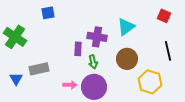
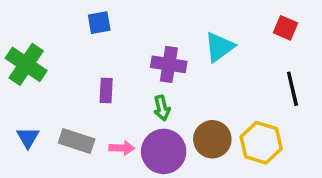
blue square: (48, 13) -> (99, 23), moved
purple rectangle: (78, 49) -> (106, 91), moved
brown circle: (127, 59) -> (212, 139), moved
gray rectangle: (39, 69) -> (77, 141), moved, turned 30

